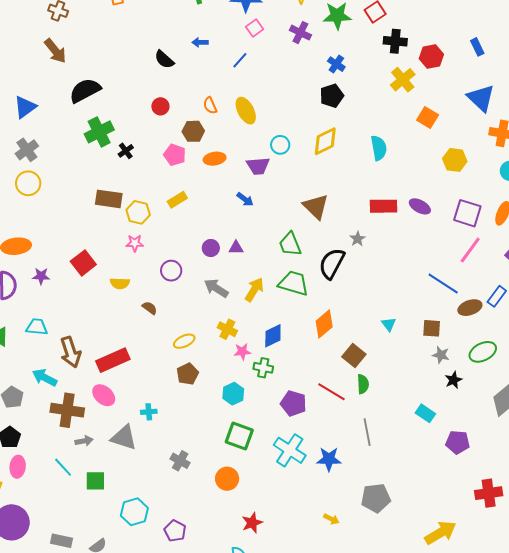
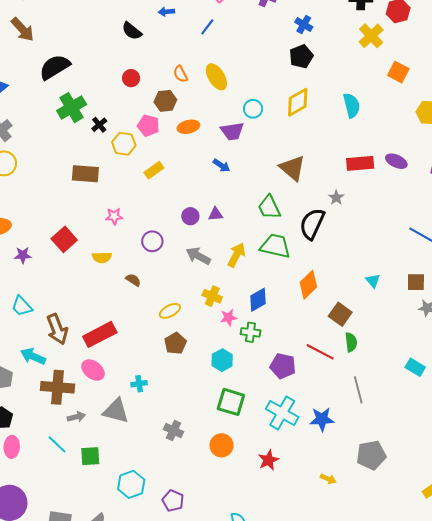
yellow hexagon: (138, 212) -> (124, 144), moved
cyan trapezoid: (37, 327) -> (22, 306), turned -135
red star: (252, 523) -> (268, 460), moved

